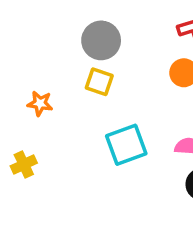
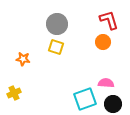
cyan square: (126, 145) -> (85, 99), moved

